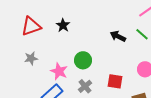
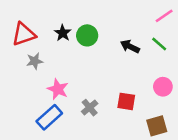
gray star: (31, 58) -> (35, 61), moved
green circle: (83, 60) -> (87, 35), moved

